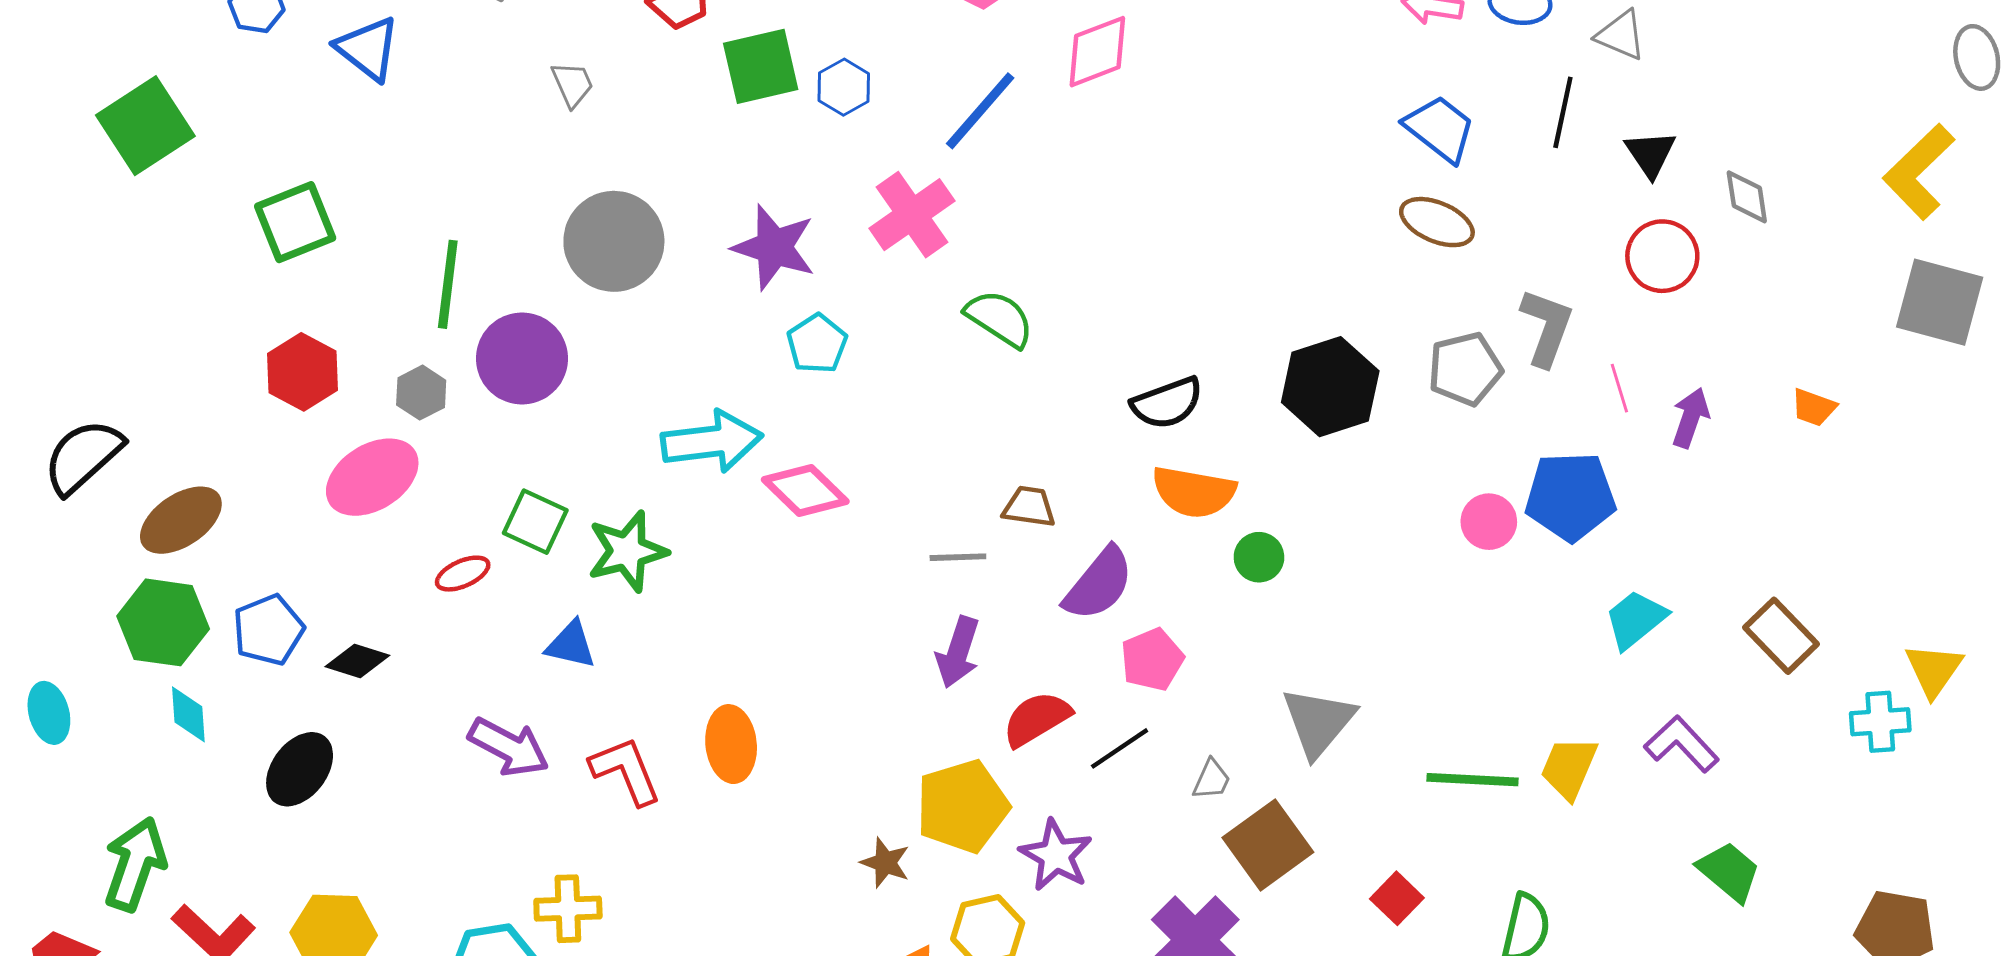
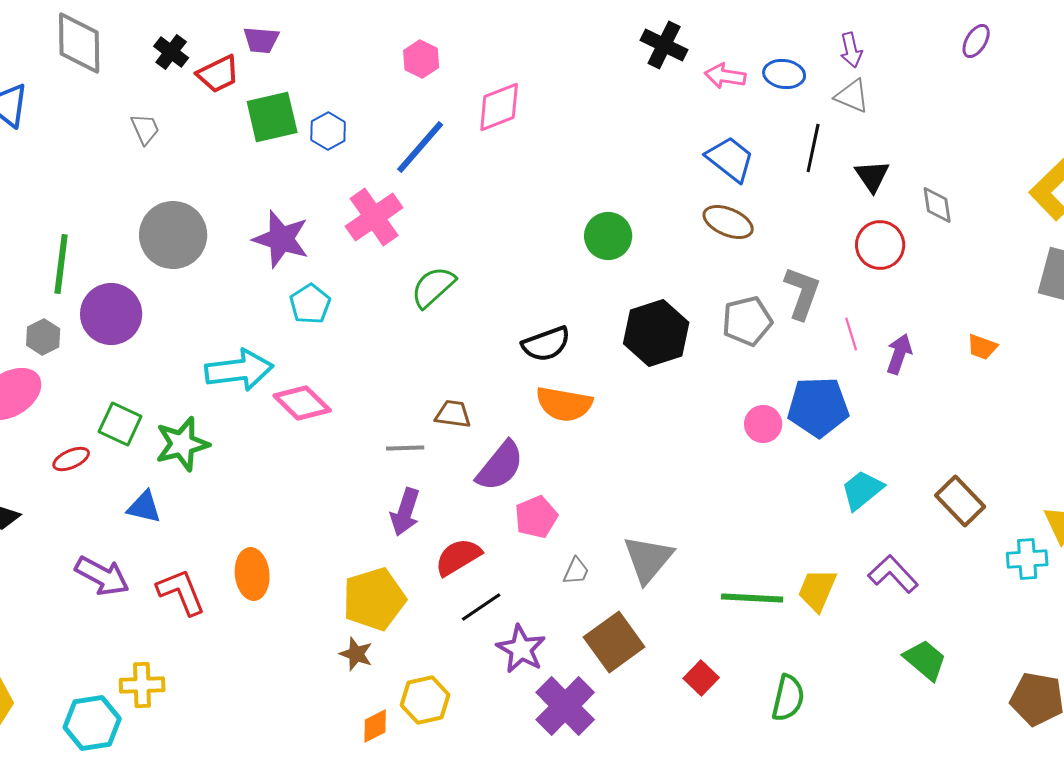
green semicircle: (999, 318) -> (433, 287), turned -75
green circle: (1259, 557) -> (608, 236), moved, size x1.4
black line: (1120, 748) -> (481, 607), moved
gray trapezoid: (1212, 780) -> (576, 571), moved
yellow pentagon: (962, 806) -> (374, 599), moved
purple star: (1056, 855) -> (521, 649), moved

